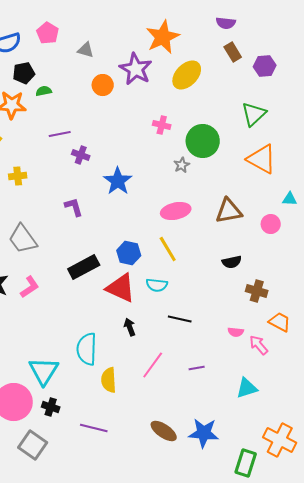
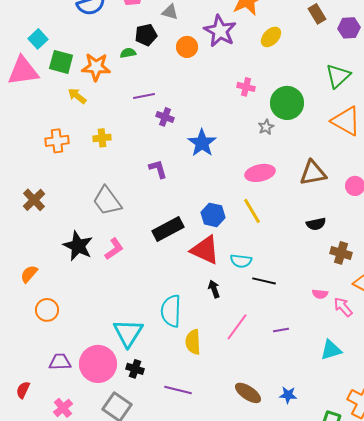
black pentagon: (24, 73) -> (146, 35), moved
yellow ellipse: (187, 75) -> (271, 37), size x0.7
cyan semicircle: (157, 285) -> (241, 261), moved
blue star: (204, 433) -> (288, 395), size x0.6

